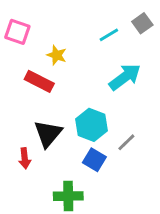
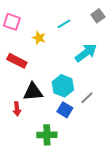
cyan line: (109, 35) -> (64, 24), moved
red rectangle: (39, 81) -> (17, 61), moved
black triangle: (48, 134) -> (33, 92), turned 45

